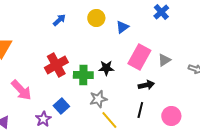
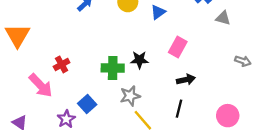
pink rectangle: (139, 57) -> (178, 47), size x0.7
gray triangle: (164, 60) -> (223, 18), moved, turned 48
red cross: (56, 65) -> (62, 64), moved, size x0.6
pink circle: (171, 116) -> (228, 116), moved

